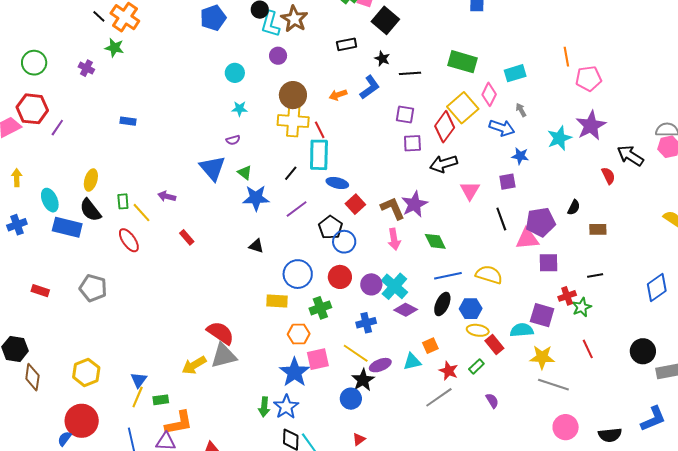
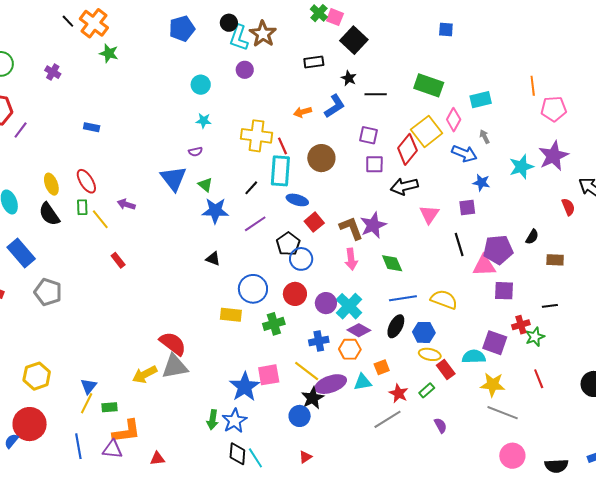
green star: (114, 48) -> (109, 53), moved
brown circle: (293, 95) -> (321, 158), moved
yellow ellipse: (91, 180) -> (51, 184), turned -40
blue rectangle: (67, 227) -> (21, 253), moved, turned 32
red rectangle: (187, 237) -> (118, 260), moved
red ellipse: (129, 240) -> (86, 181), moved
orange hexagon: (299, 334) -> (350, 349), moved
purple ellipse: (380, 365) -> (331, 384), size x1.4

